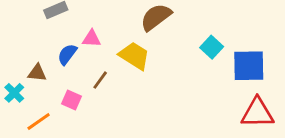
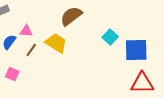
brown line: (100, 80) -> (31, 50), moved

